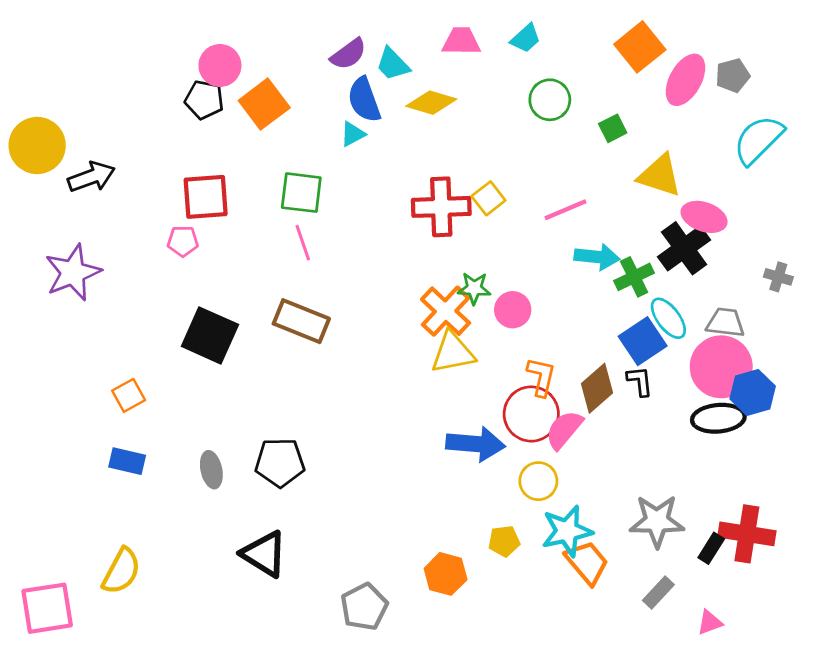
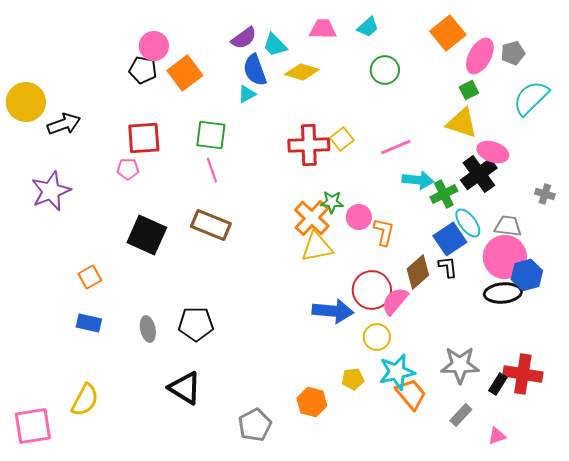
green square: (613, 128) -> (469, 90), moved
orange L-shape: (541, 377) -> (384, 232), moved

